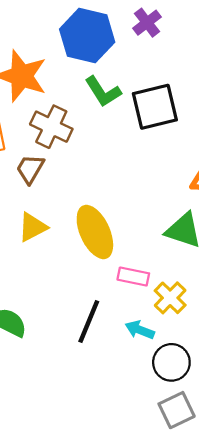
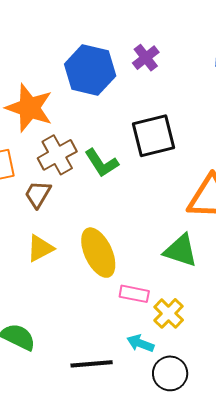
green L-shape: (103, 92) -> (102, 163), moved
brown cross: (51, 127) -> (57, 155), turned 36
black line: (89, 321) -> (92, 364), moved, turned 63

